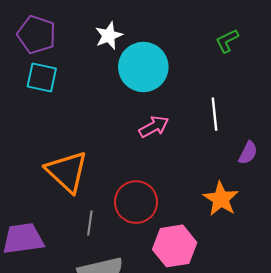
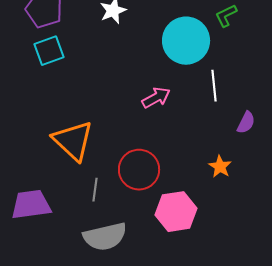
cyan circle: (143, 67) -> (186, 41), moved
cyan square: (42, 77) -> (49, 51), turned -32
orange star: (221, 199) -> (220, 167), size x0.7

